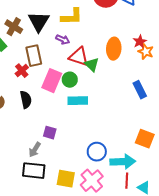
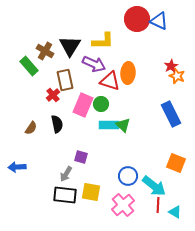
purple arrow: (63, 40) -> (94, 64), size x1.6
orange ellipse: (114, 49) -> (128, 73), moved
green triangle: (92, 65) -> (123, 125), moved
blue rectangle: (140, 90) -> (171, 114), size x1.4
cyan arrow: (123, 162) -> (154, 186), turned 40
yellow square: (66, 179) -> (91, 192), moved

